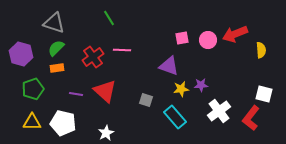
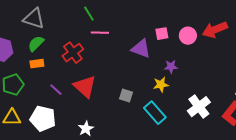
pink line: (122, 50) -> (100, 33), moved
purple triangle: (169, 66) -> (141, 49), moved
purple star: (201, 85) -> (171, 67), moved
purple line: (76, 94) -> (56, 90), turned 32

